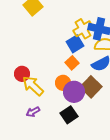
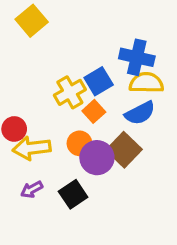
yellow cross: (83, 29) -> (70, 92), moved
yellow arrow: (33, 86) -> (32, 148), turned -50
black square: (69, 115) -> (73, 194), moved

